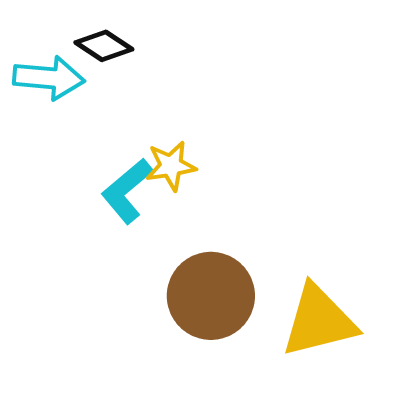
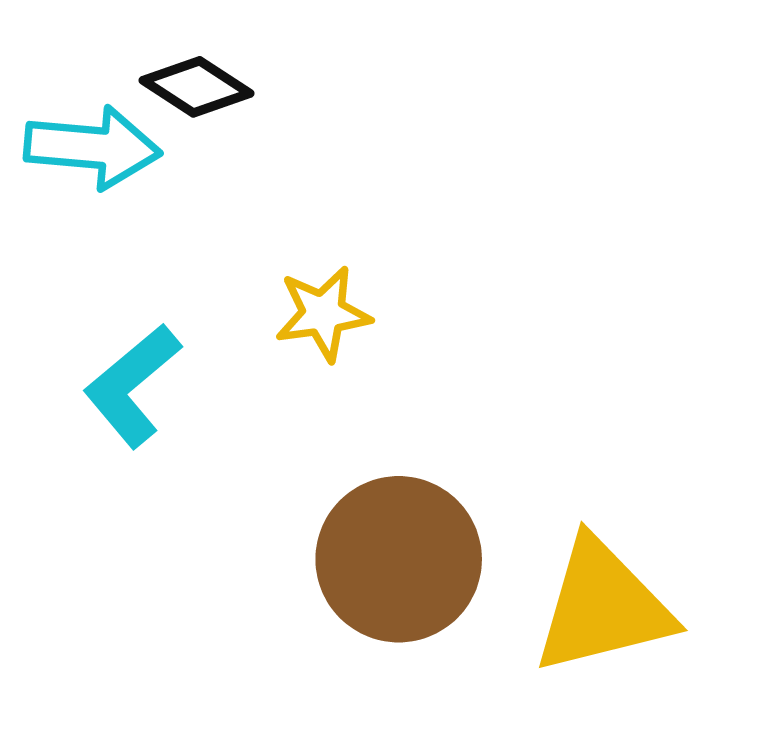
cyan L-shape: (127, 191) -> (132, 385), moved

